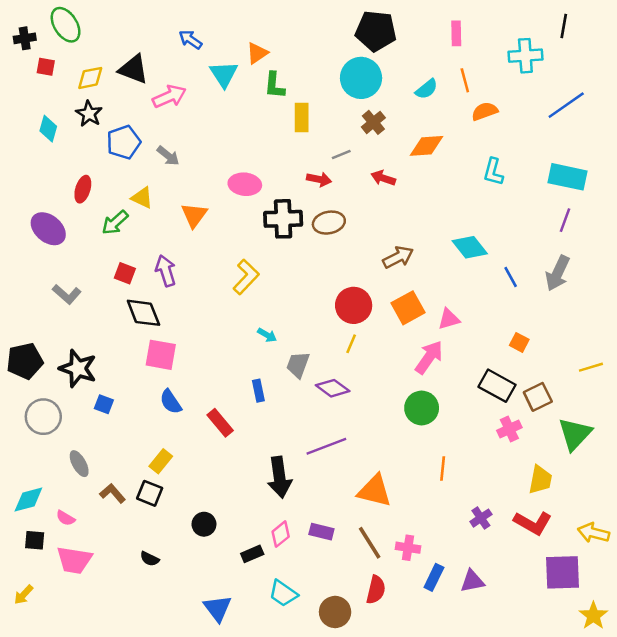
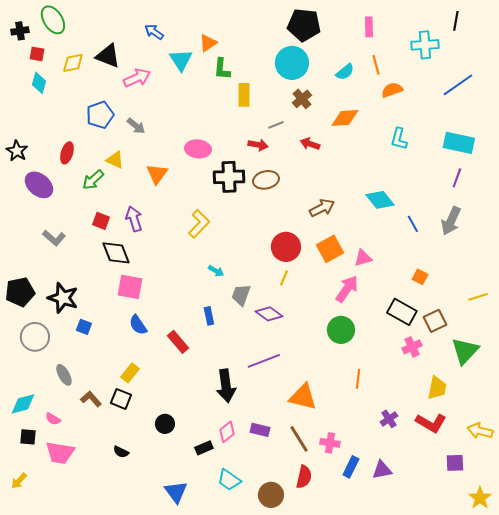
black star: (89, 114) -> (17, 151), moved
cyan diamond: (48, 129) -> (39, 83), moved
purple square: (563, 572) -> (455, 463), size x0.6

